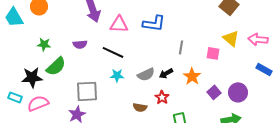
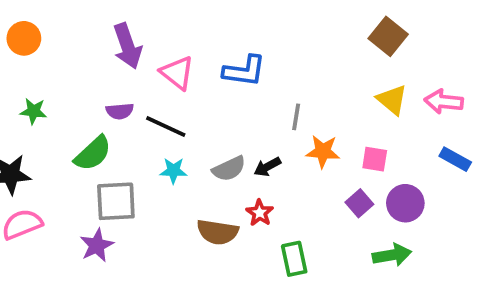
pink triangle: (119, 24) -> (177, 73), turned 36
purple semicircle: (80, 44) -> (120, 111), moved
pink square: (213, 53) -> (375, 159), moved
green semicircle: (56, 66) -> (93, 153), moved
orange star: (192, 76) -> (323, 151), moved, turned -30
brown semicircle: (140, 107) -> (217, 232), size x1.5

